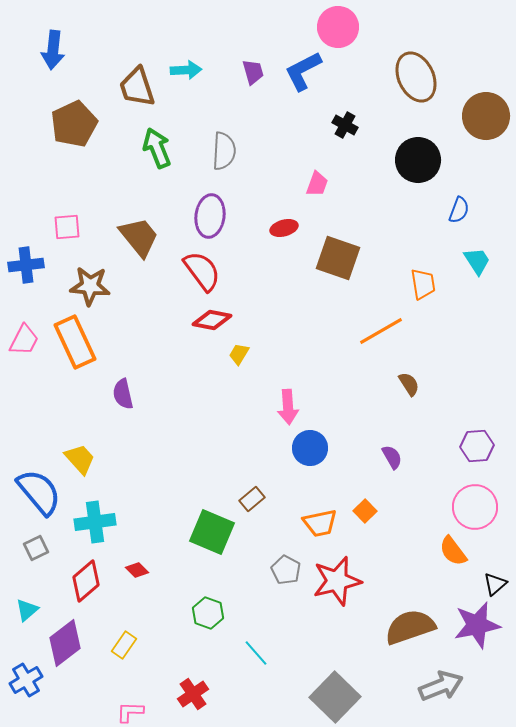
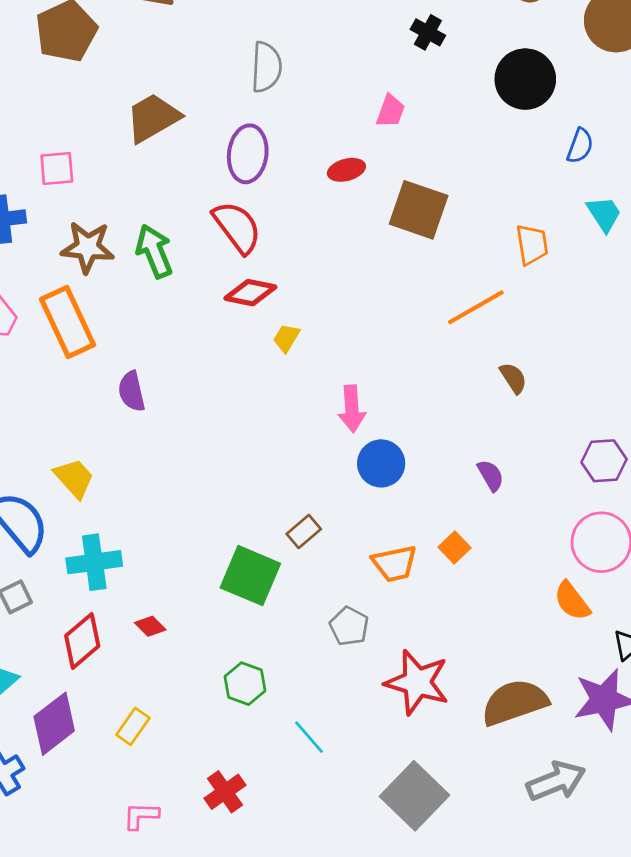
green arrow: (157, 148) -> (154, 251), moved
brown trapezoid: (139, 237) -> (153, 118), moved, turned -81
red star: (337, 581) -> (417, 682), moved, turned 30

